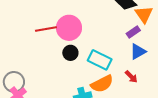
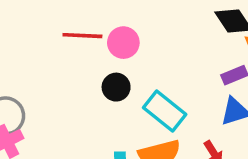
pink circle: (69, 28) -> (123, 43), size x0.7

